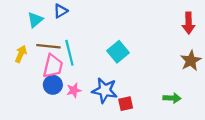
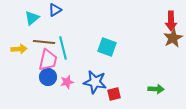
cyan square: (118, 52) -> (107, 47), turned -30
yellow arrow: (21, 54) -> (19, 49), turned 63
brown star: (191, 61) -> (173, 38), moved

